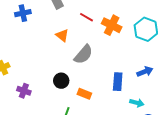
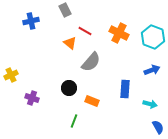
red line: (86, 17) -> (85, 31), moved
blue arrow: (145, 72) -> (152, 70), moved
cyan arrow: (137, 103) -> (150, 104), moved

